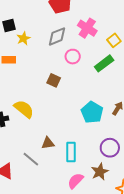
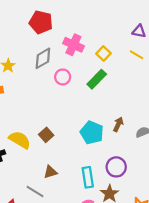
brown square: (54, 80) -> (46, 135), moved, turned 32
cyan rectangle: (71, 152) -> (88, 177), moved

